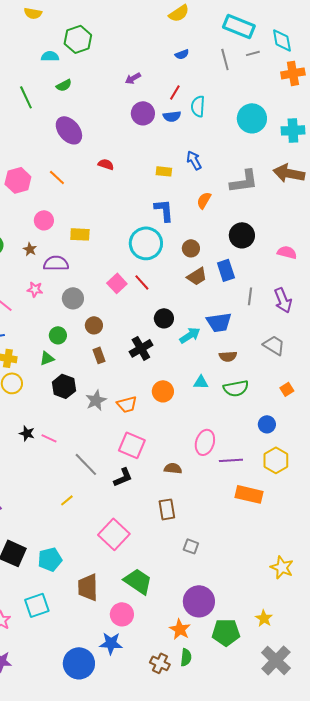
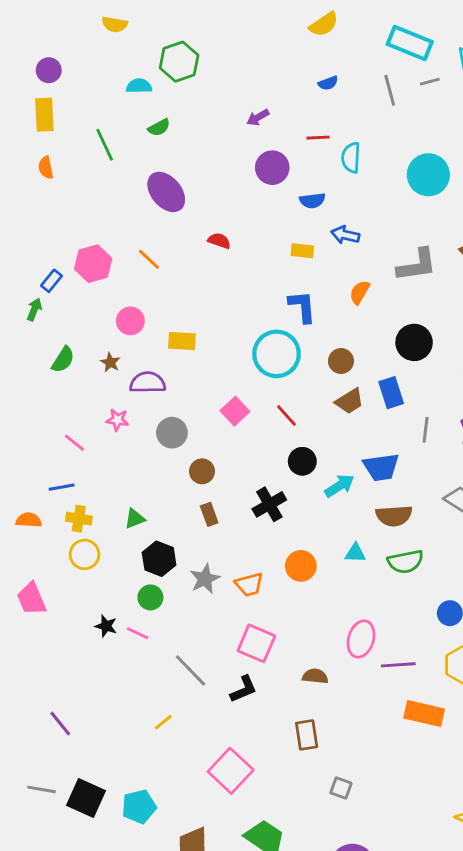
red line: (175, 92) -> (318, 138), turned 56
blue semicircle: (172, 116) -> (312, 201), moved
blue arrow: (194, 160) -> (345, 235), turned -48
red line: (142, 282) -> (287, 415), moved
green circle: (58, 335) -> (150, 597), moved
brown semicircle: (228, 356) -> (394, 516), size x1.4

